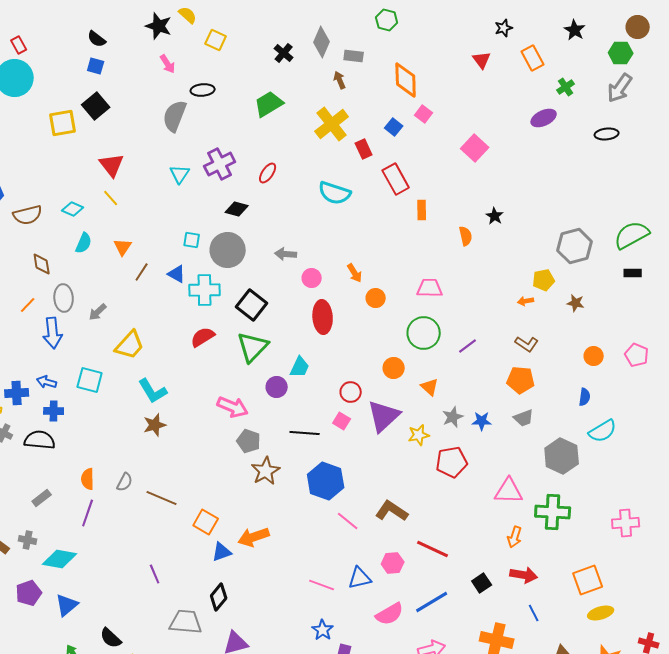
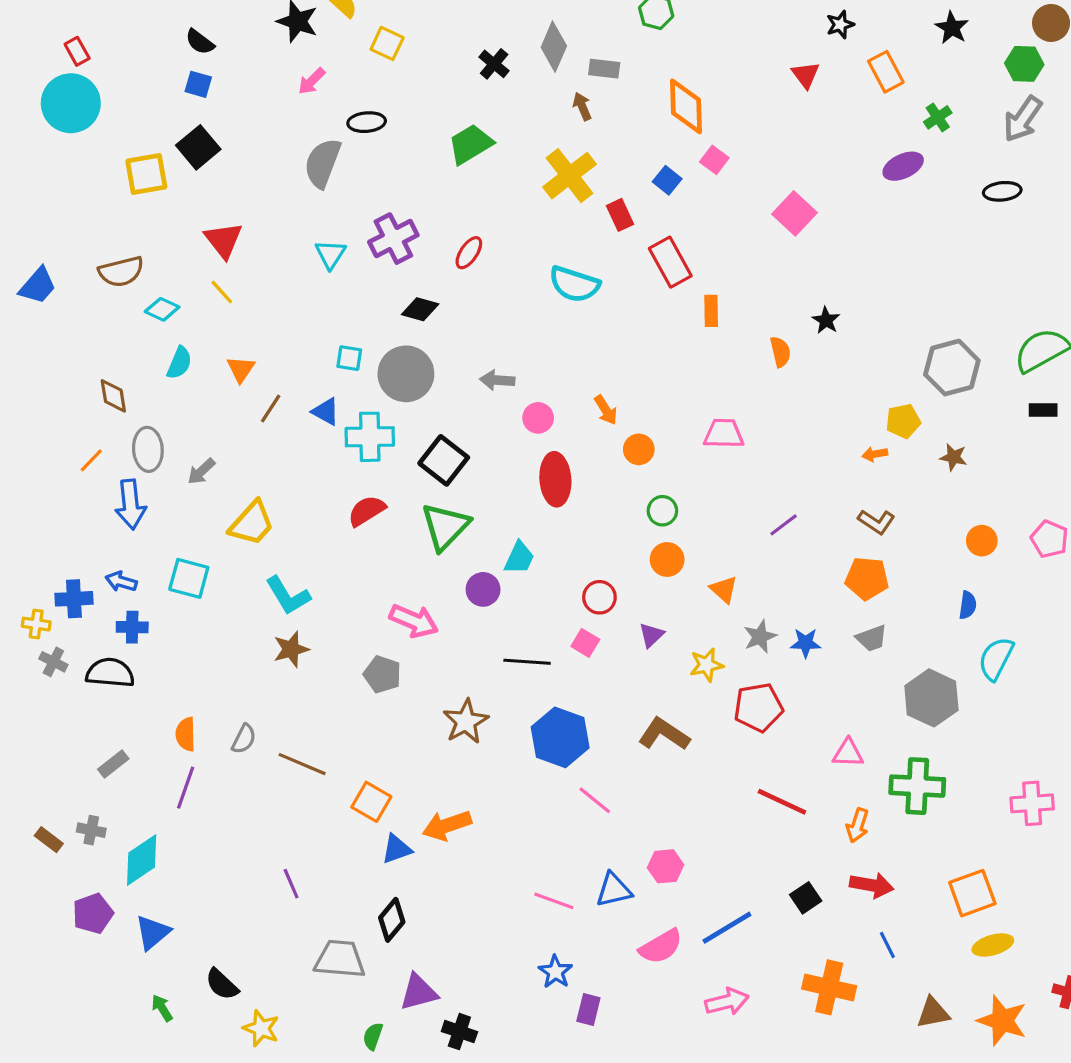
pink arrow: (168, 64) -> (312, 81), turned 78
brown semicircle: (28, 215) -> (121, 272), moved
green circle: (424, 333) -> (662, 511), moved, size x0.6
purple triangle: (384, 416) -> (651, 635), size x0.5
cyan semicircle: (603, 431) -> (996, 659), turned 148
gray pentagon: (249, 441) -> (382, 674), moved
pink triangle: (509, 491) -> (848, 753), size x0.7
brown L-shape: (392, 511) -> (664, 734), moved
red line: (433, 549) -> (782, 802), moved
cyan diamond: (60, 559) -> (142, 860), turned -44

